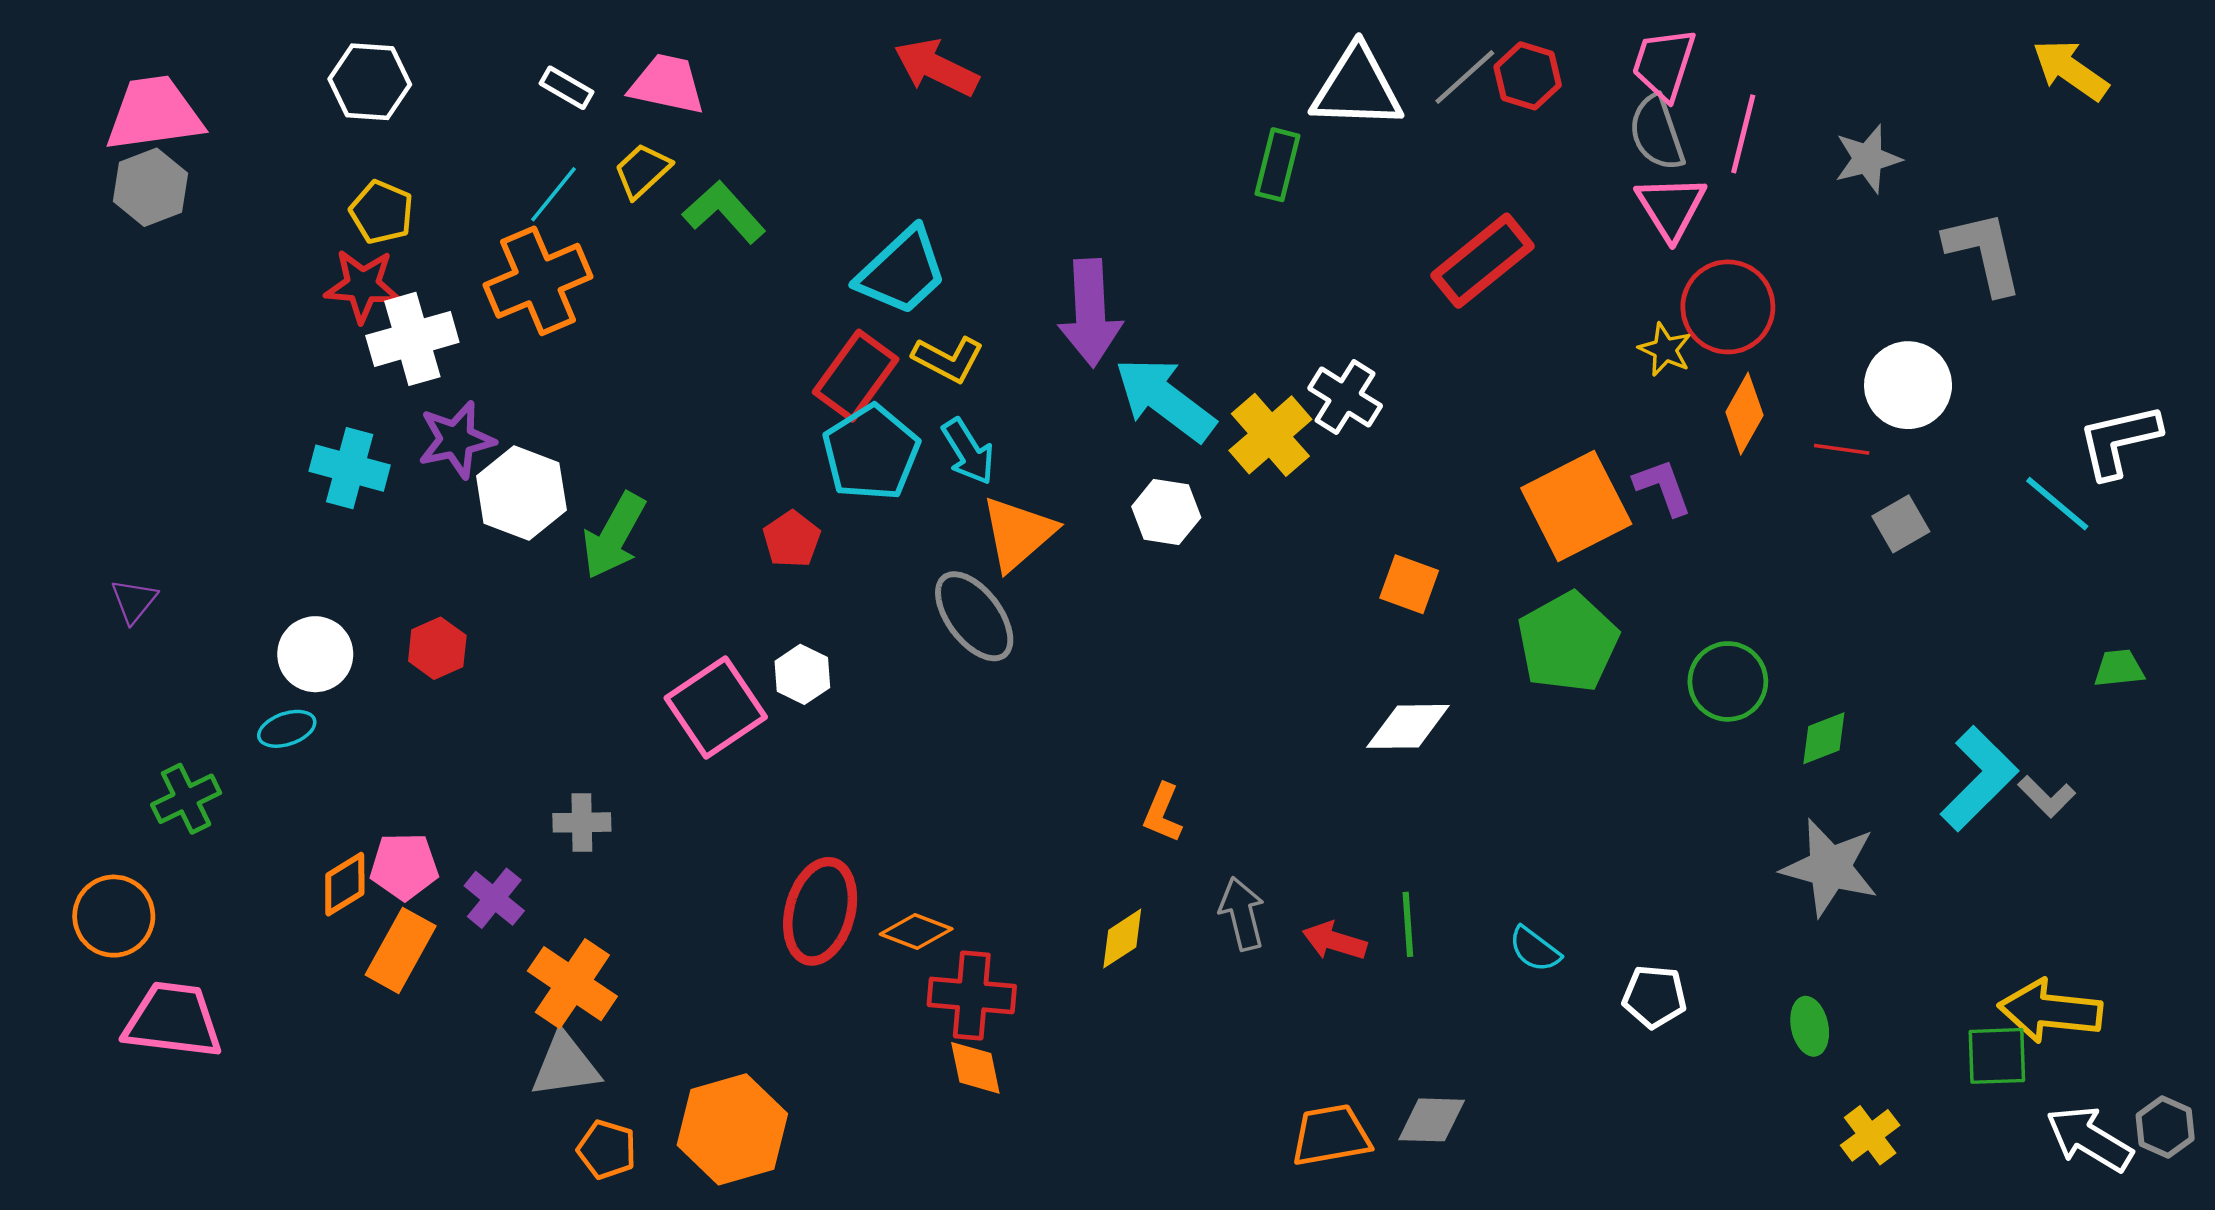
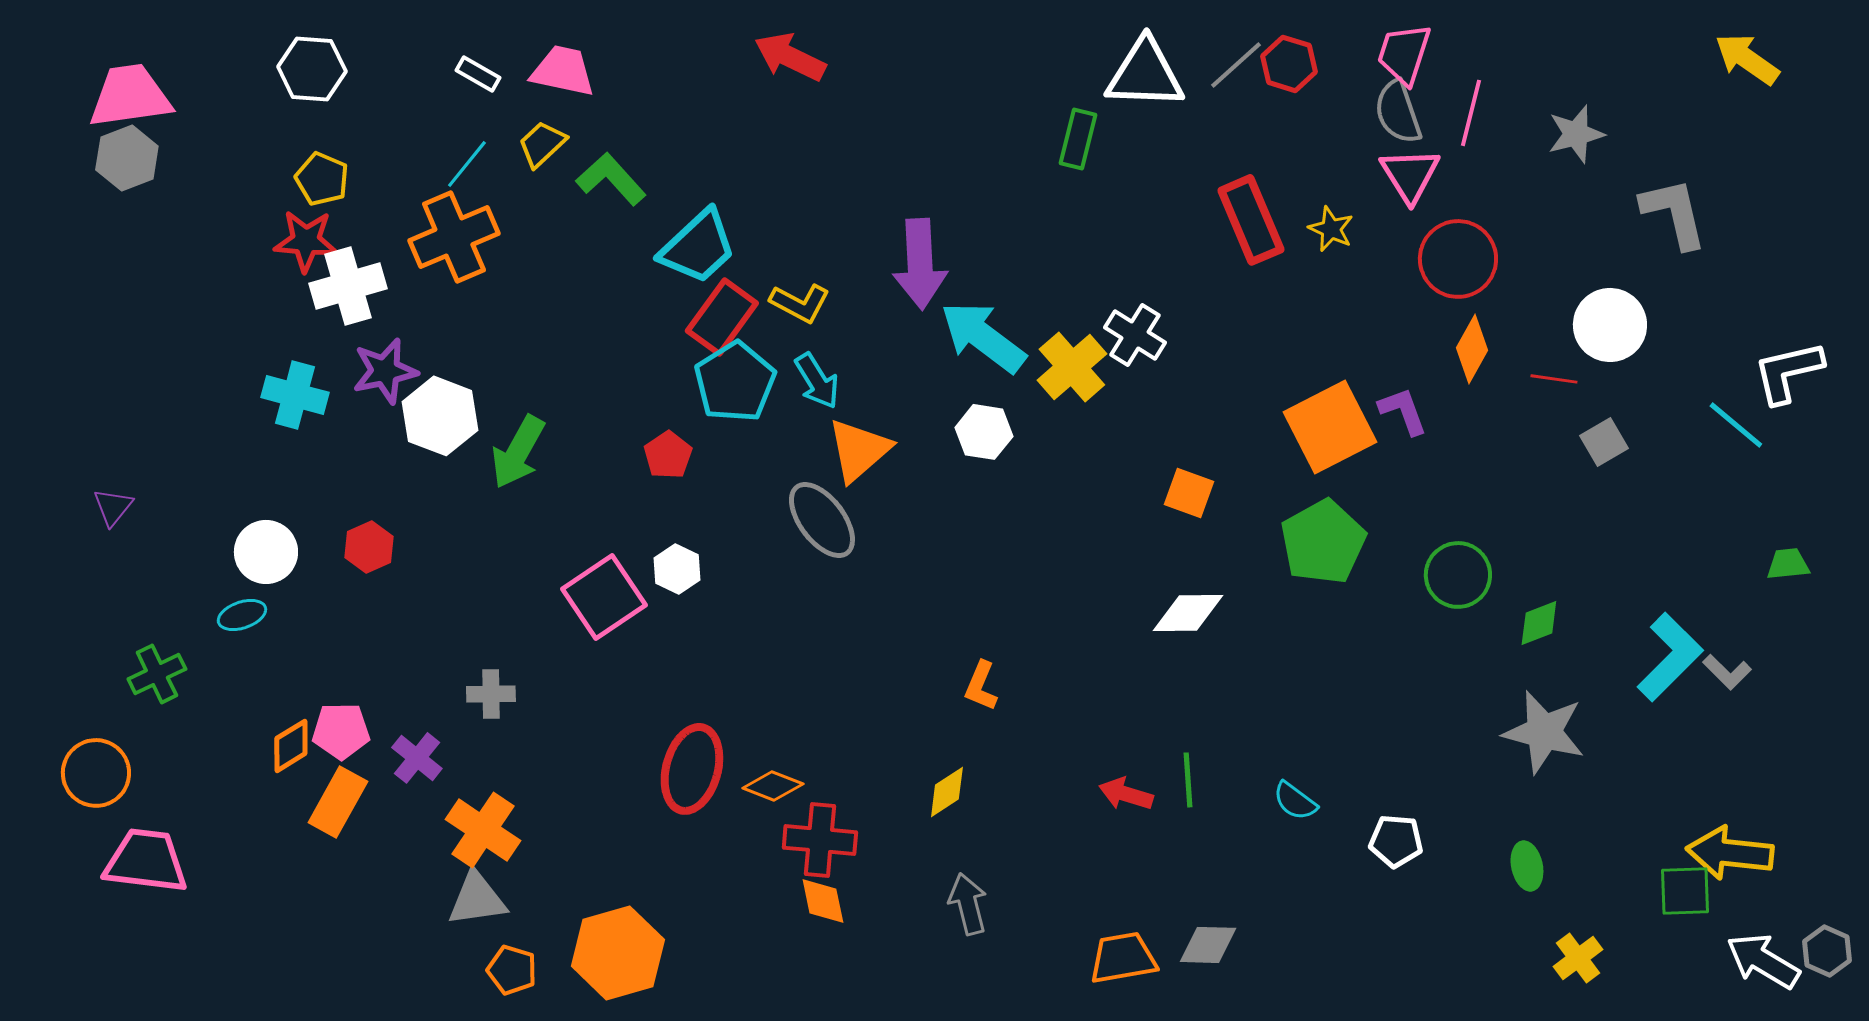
red rectangle: (1483, 261) -> (1251, 220), turned -74
cyan trapezoid: (902, 271) -> (698, 247), moved
yellow star: (1665, 350) -> (1331, 229), moved
gray arrow: (1242, 914) -> (968, 904), moved

